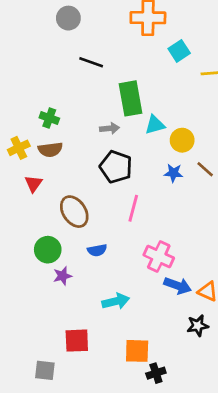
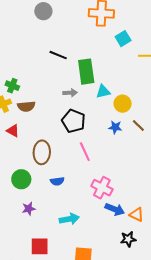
black line: (91, 62) -> (58, 55), moved
green cross: (49, 118) -> (12, 86), moved
red triangle: (33, 184) -> (13, 131), turned -40
pink line: (133, 208) -> (85, 152), turned -42
brown ellipse: (74, 212) -> (42, 152), turned 35
purple star: (62, 276) -> (29, 209), moved

